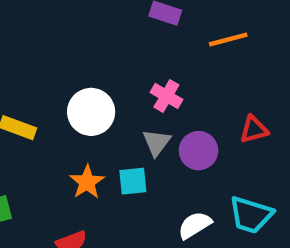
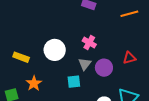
orange line: (228, 39) -> (129, 14), moved
orange star: (87, 182) -> (34, 83), moved

